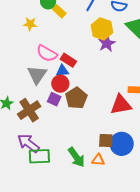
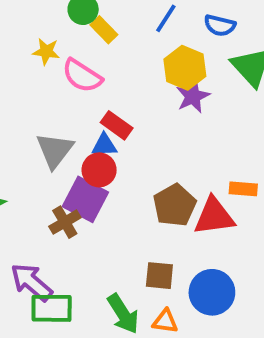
pink semicircle: (47, 53) -> (82, 76), moved
brown pentagon: (76, 98) -> (175, 205), moved
purple square: (54, 99) -> (85, 199), size x1.6
brown cross: (29, 110) -> (65, 222), moved, size x0.7
brown square: (106, 141) -> (159, 276), moved

